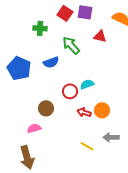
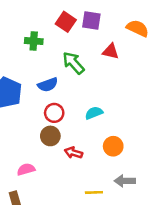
red circle: (70, 91) -> (54, 113), moved
brown circle: (46, 108) -> (50, 136), moved
red arrow: (84, 112) -> (73, 153), moved
yellow line: (87, 146) -> (94, 192), turned -32

